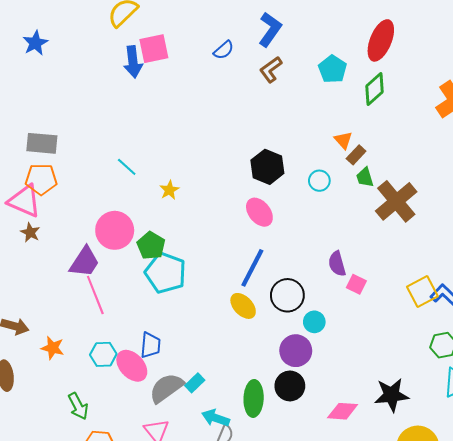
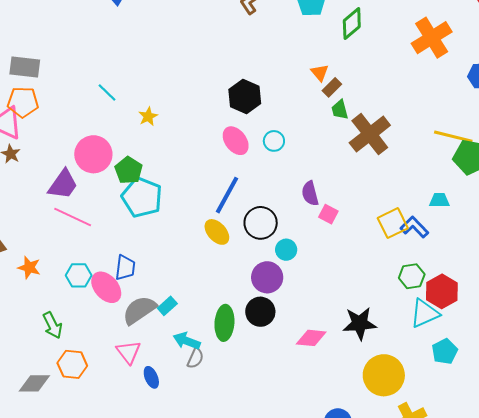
cyan circle: (319, 181) -> (274, 141), moved
pink line: (95, 295) -> (73, 217), turned -45

